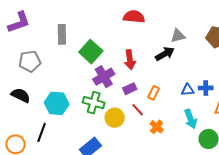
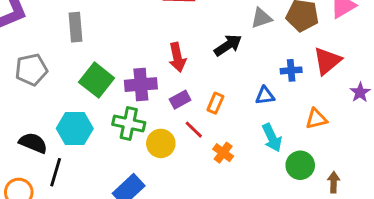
gray triangle: (178, 36) -> (261, 18), moved
green square: (91, 52) -> (97, 80), moved
purple cross: (104, 77) -> (141, 85), turned 30
blue cross: (206, 88) -> (291, 70), moved
black semicircle: (21, 95) -> (33, 143), moved

